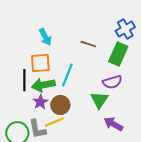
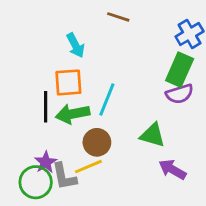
brown line: (88, 44) -> (118, 17), moved
purple semicircle: (112, 82) -> (180, 94), moved
green triangle: (99, 100) -> (152, 135), turned -48
purple star: (40, 102) -> (46, 162), moved

